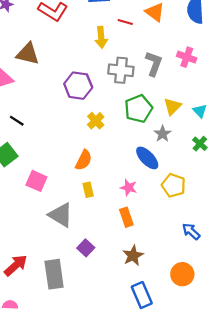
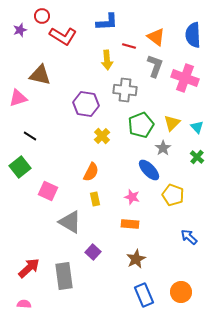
pink cross: (187, 57) -> (185, 78), size x1.5
gray L-shape: (154, 64) -> (155, 66), moved
orange rectangle: (126, 217) -> (130, 224), turned -66
orange circle: (182, 274) -> (181, 292), moved

